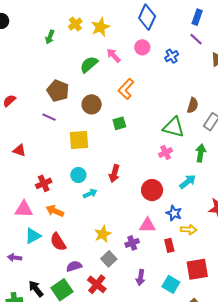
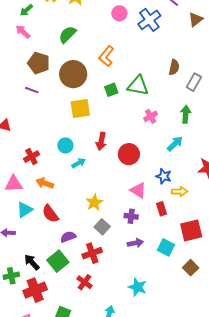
green arrow: (50, 37) -> (26, 10), turned 32
pink arrow: (114, 55) -> (23, 32), moved
blue cross: (172, 56) -> (149, 20), size x1.6
brown circle: (92, 104) -> (73, 74), size x1.4
green square: (119, 123) -> (111, 90), moved
green triangle: (174, 127) -> (138, 86), moved
yellow square: (79, 140) -> (80, 109), moved
red circle: (152, 190) -> (129, 154), moved
pink triangle: (147, 225) -> (138, 190), turned 36
purple cross: (132, 243) -> (131, 216), moved, turned 32
purple arrow: (141, 278) -> (135, 243), turned -105
red cross: (97, 284) -> (92, 253), turned 36

